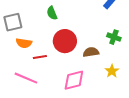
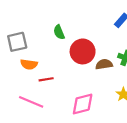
red circle: (65, 41) -> (83, 51), moved
brown semicircle: (91, 52) -> (104, 64), moved

